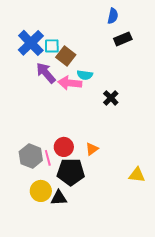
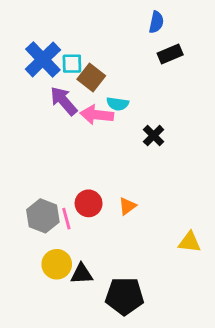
black pentagon: (71, 172) -> (125, 296), moved

